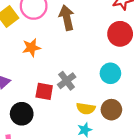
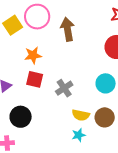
red square: (44, 91) -> (35, 79), moved

